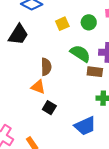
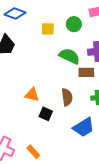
yellow square: (62, 24) -> (48, 29), turned 32
brown semicircle: (46, 67) -> (67, 97), moved

